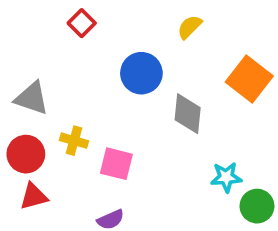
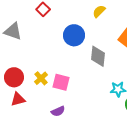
gray triangle: (32, 98) -> (13, 31), moved
yellow cross: (74, 141) -> (41, 78), moved, turned 32

